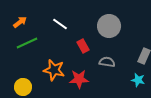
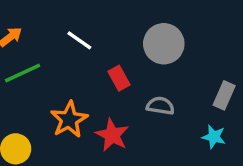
orange star: (54, 70) -> (69, 120), turned 30
red star: (79, 79) -> (112, 135), turned 30

